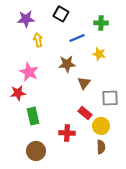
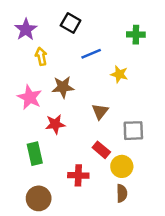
purple star: (26, 19) -> (26, 29), turned -30
green cross: (101, 23) -> (136, 35), moved
brown star: (67, 64) -> (63, 87), moved
red star: (18, 93) -> (55, 124), moved

